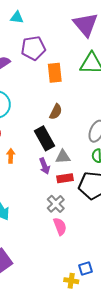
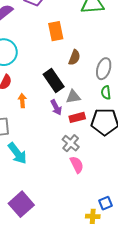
orange rectangle: (55, 73) -> (56, 31), moved
brown semicircle: (56, 112) -> (74, 57), moved

